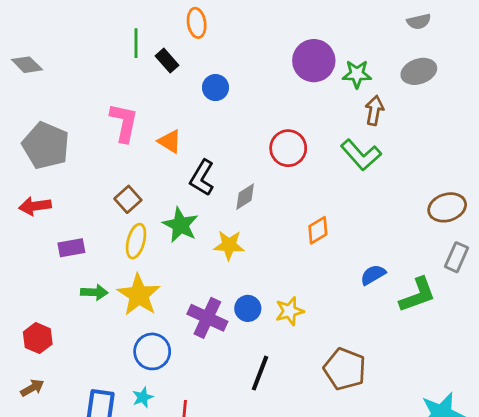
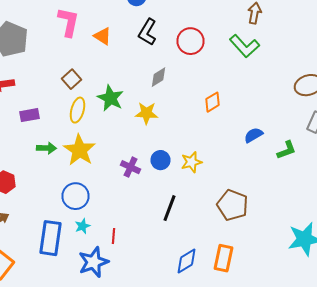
black L-shape: (202, 178) -> (148, 32), moved
green L-shape: (417, 295) -> (286, 150), size x0.7
purple cross: (207, 318) -> (130, 167), size x0.7
blue circle: (152, 351) -> (76, 196), moved

